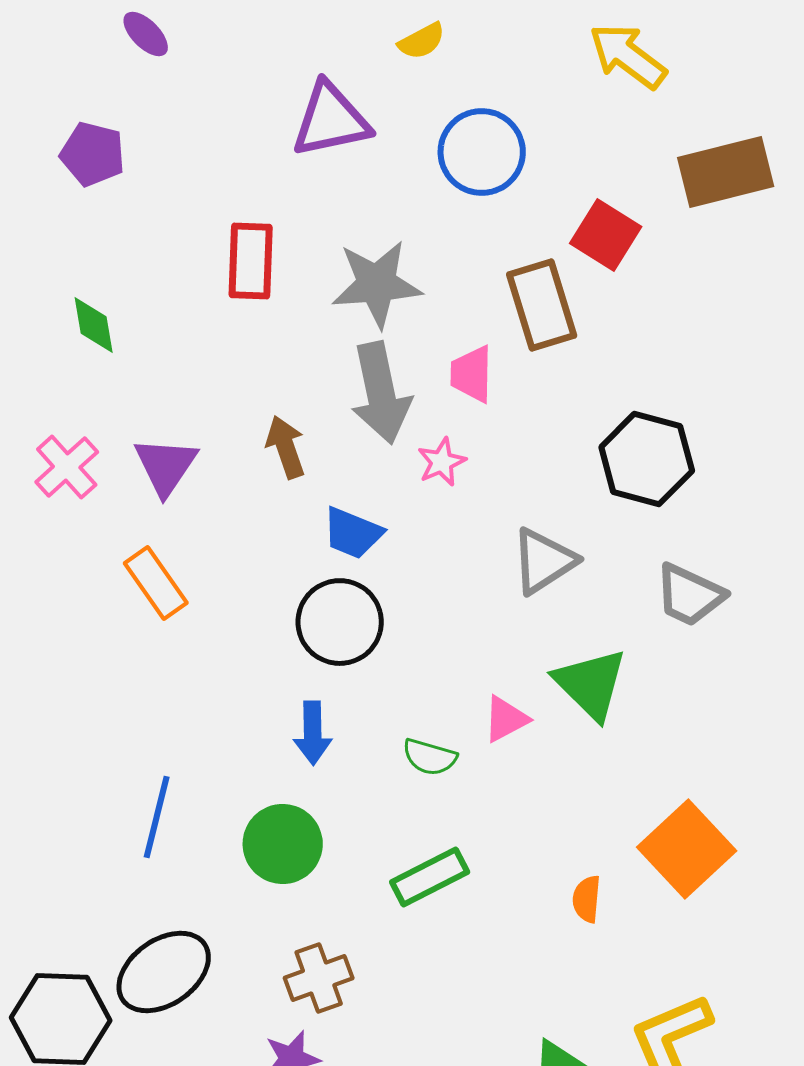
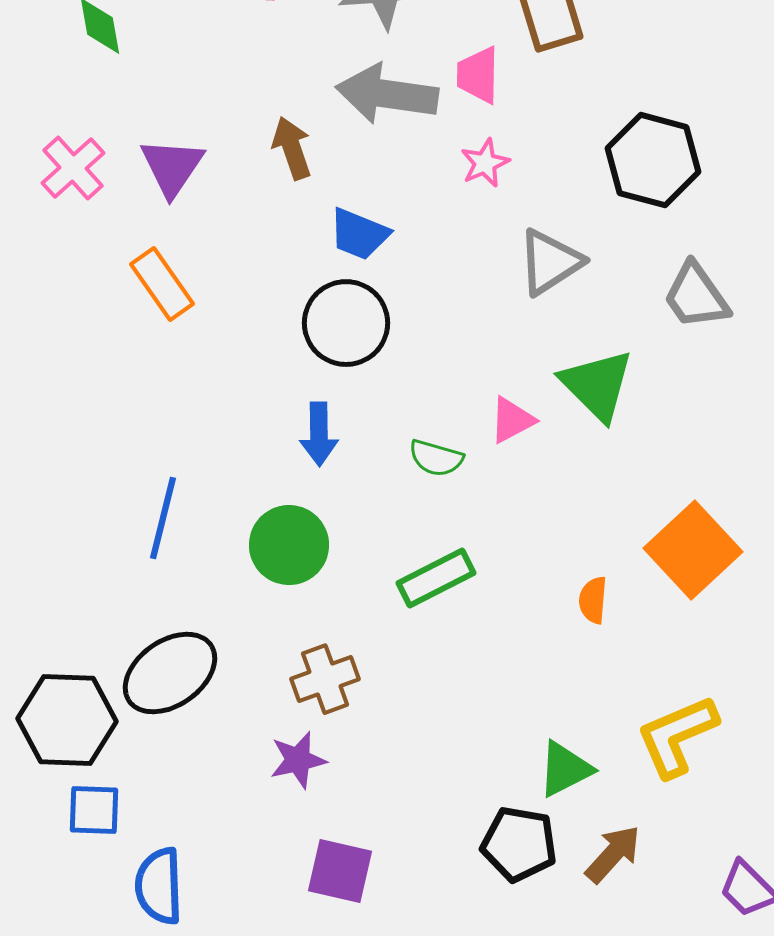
gray arrow: (381, 393) -> (387, 94), turned 110
pink star: (442, 462) -> (485, 163), moved
gray trapezoid: (690, 595) -> (696, 296), turned 30

